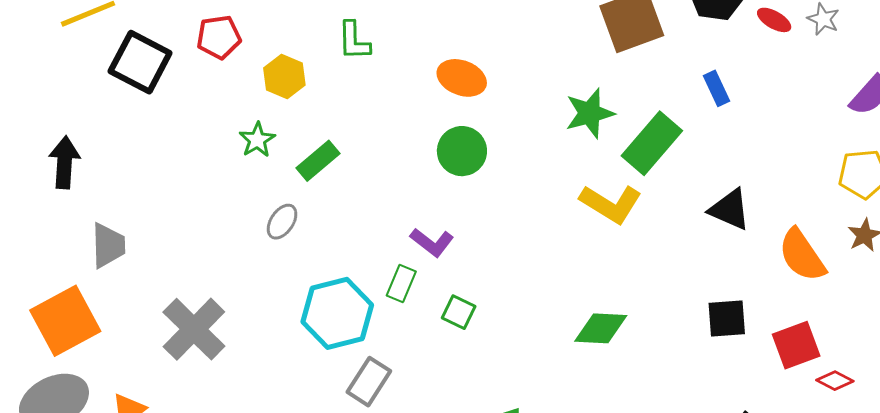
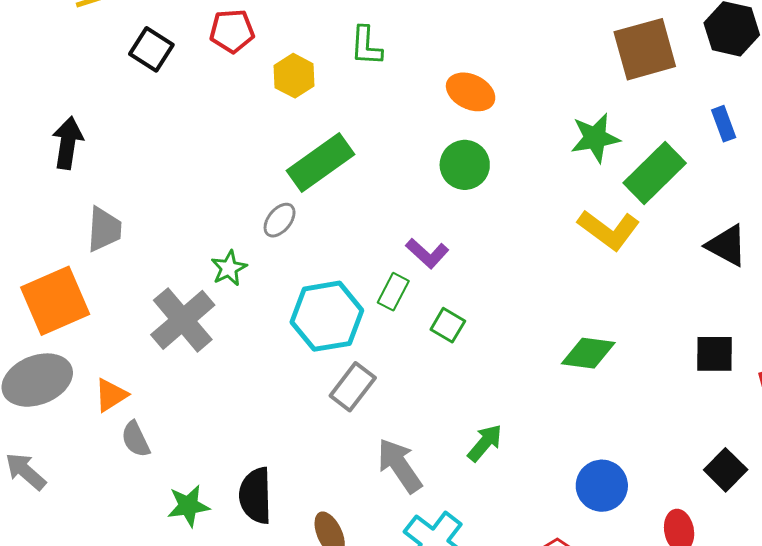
black square: (140, 62) -> (151, 49), size x0.7
green star: (257, 140) -> (229, 268), moved
green rectangle: (318, 161) -> (320, 163), size x1.5

